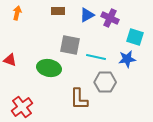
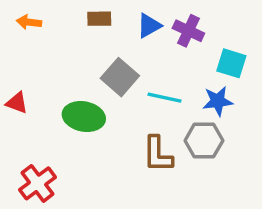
orange arrow: (17, 13) -> (29, 22), turned -96
gray square: (70, 45) -> (120, 77), turned 30
gray hexagon: (105, 82) -> (204, 141), moved
brown L-shape: (79, 99) -> (158, 154), moved

